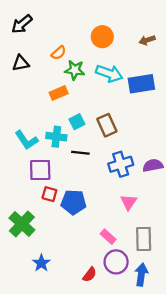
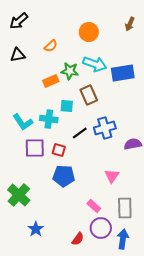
brown arrow: (147, 40) -> (130, 24), moved, turned -48
green star: (75, 70) -> (70, 71), moved
cyan square: (77, 122) -> (67, 106), turned 32
brown rectangle: (107, 125) -> (89, 95), moved
black line: (80, 153) -> (80, 133), moved, turned -42
blue cross: (121, 164) -> (105, 128), moved
red square: (49, 194) -> (59, 150), moved

